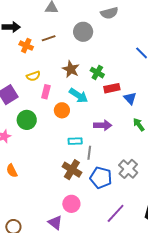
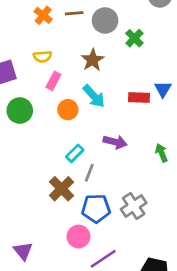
gray circle: (83, 32) -> (105, 20), moved
green cross: (97, 73) -> (134, 38), moved
blue triangle: (130, 98) -> (163, 89), moved
cyan rectangle: (75, 141) -> (75, 153), turned -56
blue pentagon: (101, 178) -> (96, 208), turned -30
pink circle: (71, 204) -> (78, 237), moved

